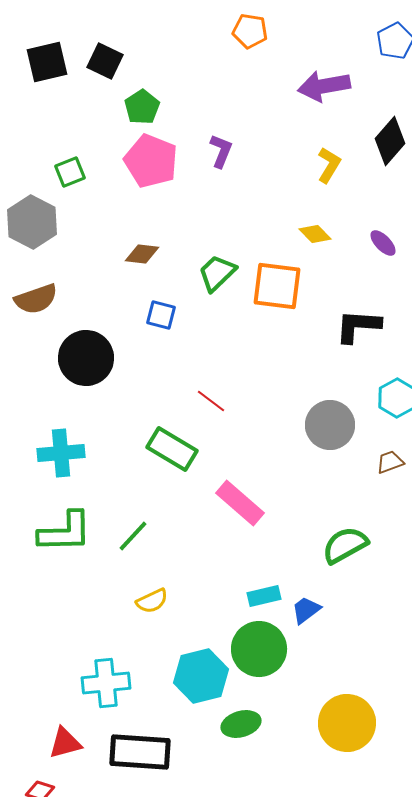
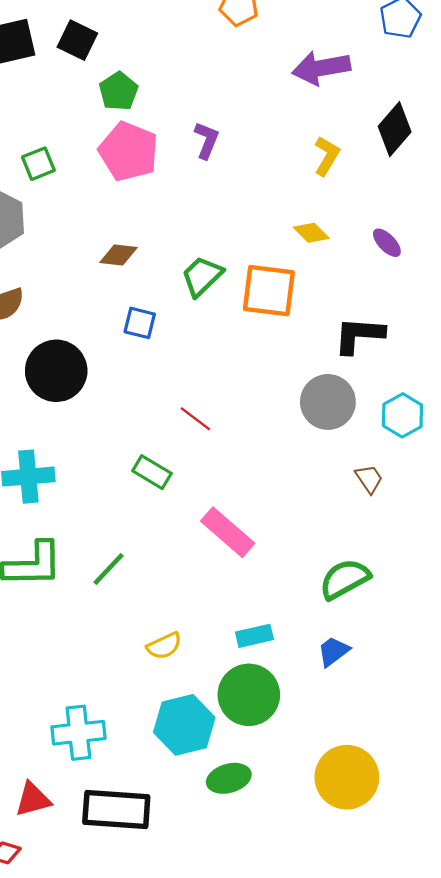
gray circle: (330, 425) -> (328, 402), moved
green rectangle: (172, 449) -> (152, 472), size x0.7
brown trapezoid: (390, 462) -> (369, 479), moved, turned 76
yellow semicircle: (152, 601) -> (164, 646), moved
blue trapezoid: (306, 610) -> (333, 651), moved

